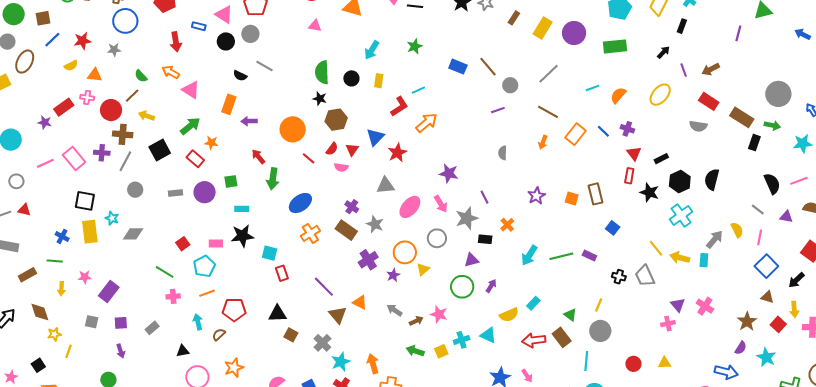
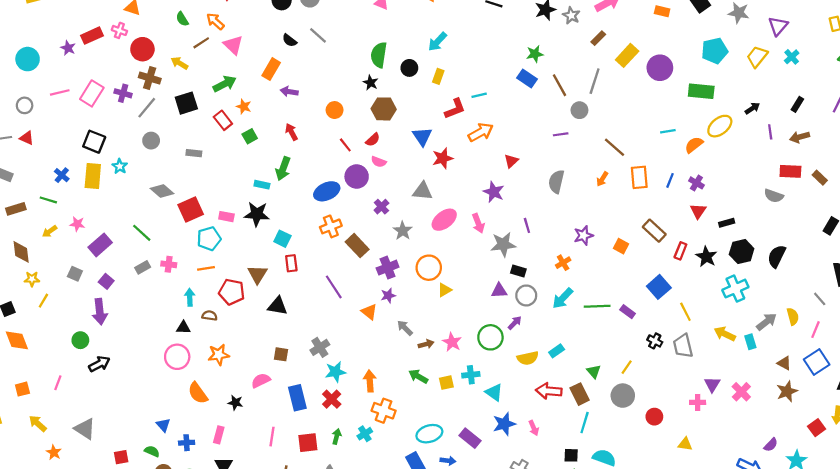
black rectangle: (682, 26) -> (797, 104), moved
green star: (415, 46) -> (535, 54), moved
gray line: (549, 74) -> (595, 81), moved, turned -40
yellow ellipse: (660, 95) -> (720, 126), moved
brown line: (132, 96) -> (201, 43), moved
red rectangle: (709, 101) -> (790, 171), turned -42
brown rectangle: (742, 117) -> (820, 178), moved, size x0.6
orange circle: (293, 129) -> (335, 110), size x0.6
blue line: (603, 131) -> (670, 180), turned 56
orange rectangle: (576, 134) -> (639, 177), turned -55
blue triangle: (375, 137) -> (422, 137), turned -30
red triangle: (352, 150) -> (511, 161), moved
gray semicircle: (503, 153) -> (556, 182), size x1.5
pink rectangle: (74, 159) -> (92, 93), turned 60
red rectangle: (629, 176) -> (680, 251), moved
green arrow: (273, 179) -> (283, 169), moved
green square: (231, 181) -> (250, 136), moved, turned -32
purple circle: (205, 192) -> (357, 177), moved
brown rectangle: (595, 194) -> (654, 231), moved, turned -45
orange cross: (507, 225) -> (563, 263), moved
blue square: (613, 228) -> (659, 287), size x1.5
brown rectangle: (346, 230) -> (357, 246), moved
gray diamond: (133, 234) -> (162, 191), moved, turned 30
gray circle: (437, 238) -> (526, 295), moved
red square: (183, 244) -> (191, 209), size x1.6
yellow line: (656, 248) -> (685, 312), moved
cyan rectangle: (704, 260) -> (750, 342), turned -32
green line: (165, 272) -> (142, 233), moved
purple star: (393, 275) -> (388, 296), moved
green circle: (462, 287) -> (490, 337), moved
yellow arrow: (61, 289) -> (50, 231), turned 40
brown triangle: (767, 297) -> (784, 363), moved
brown triangle: (338, 315) -> (257, 274), moved
brown star: (747, 321) -> (787, 391), moved
purple square: (121, 323) -> (106, 281), turned 32
gray rectangle: (152, 328) -> (143, 267), moved
brown semicircle: (219, 335) -> (210, 316), turned 40
brown square: (291, 335) -> (281, 354), moved, turned -32
cyan triangle: (488, 335) -> (494, 392), moved
purple arrow: (121, 351) -> (100, 312), size x1.6
black triangle: (183, 351) -> (183, 328), moved
cyan line: (586, 361) -> (585, 423), moved
red circle: (633, 364) -> (654, 417), moved

